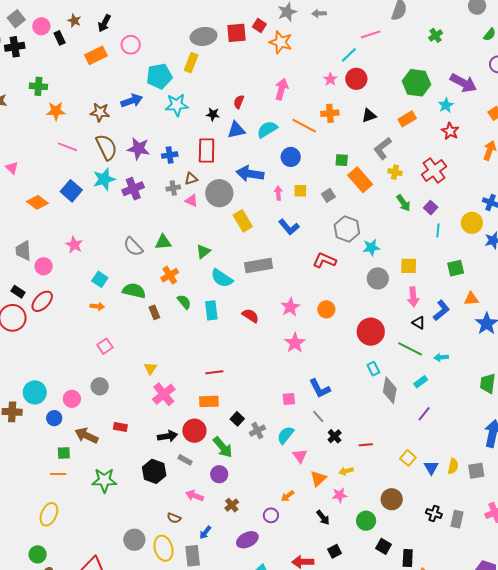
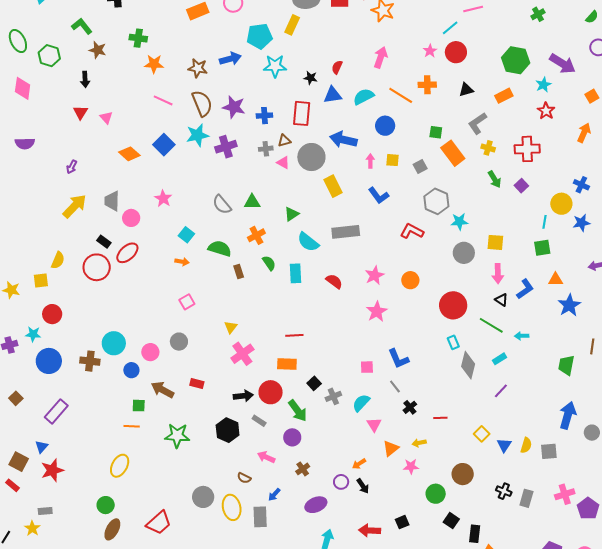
red cross: (434, 170) -> (527, 149), turned 30
cyan line: (438, 230) -> (544, 222), moved
black arrow: (323, 517) -> (363, 486), moved

